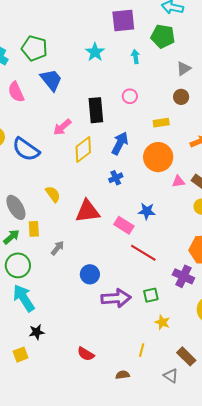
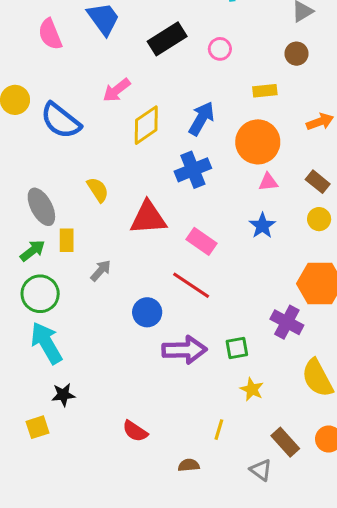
black rectangle: (96, 110) -> (167, 39), moved, turned 60
blue cross: (116, 178) -> (193, 170), size x1.6
pink triangle: (178, 181) -> (268, 182), moved
blue star: (147, 211) -> (262, 226), moved, turned 30
red line: (143, 253) -> (191, 285), moved

